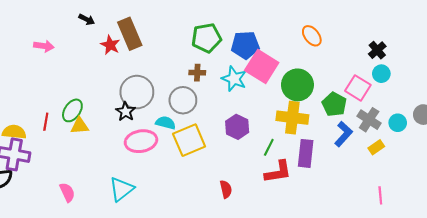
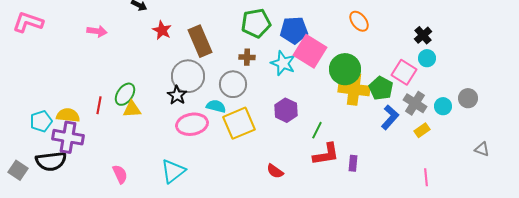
brown rectangle: (130, 34) -> (200, 41), moved
yellow cross: (292, 118) -> (354, 89), moved
purple rectangle: (306, 153) -> (353, 163), moved, size x0.6
red semicircle: (226, 189) -> (275, 171), turned 138

